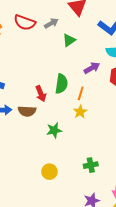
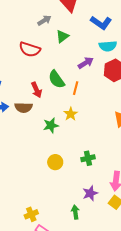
red semicircle: (25, 22) -> (30, 49), moved
green semicircle: (61, 84) -> (56, 79), turned 138
yellow star: (80, 112) -> (71, 114), moved
yellow circle: (49, 172) -> (55, 162), moved

